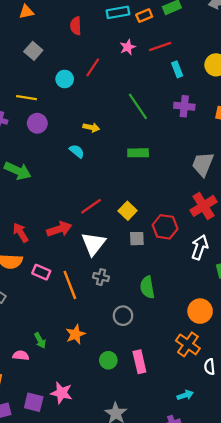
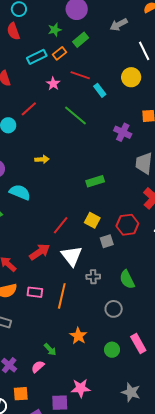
red line: (160, 47) -> (80, 75), turned 54
red line: (93, 67) -> (29, 109), turned 30
green line: (138, 106) -> (75, 116), moved
purple cross: (184, 106) -> (123, 132), moved, turned 36
cyan semicircle: (77, 151) -> (20, 192), moved, size x1.5
green rectangle: (138, 153) -> (95, 181), moved
gray cross: (101, 277) -> (93, 277), moved
orange line: (70, 285) -> (62, 296), turned 50
pink semicircle: (21, 355) -> (38, 367), turned -32

